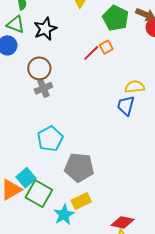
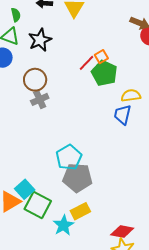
green pentagon: (116, 18) -> (104, 73), moved
cyan pentagon: (50, 139) -> (69, 157), moved

